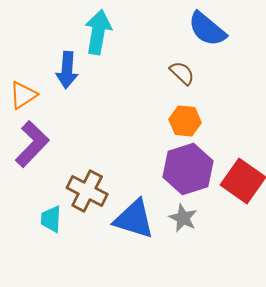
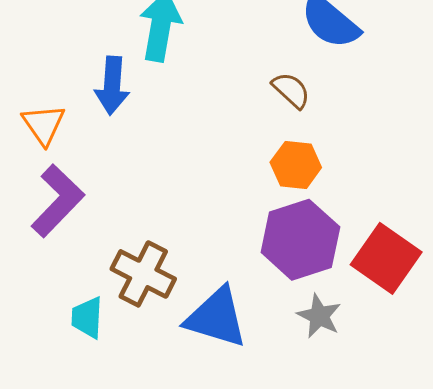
orange triangle: (23, 95) -> (44, 124), turned -32
gray star: (183, 218) -> (319, 316), moved

